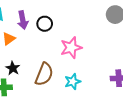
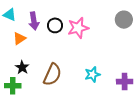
pink star: (71, 48) -> (78, 28), moved
cyan star: (73, 82) -> (92, 74), moved

